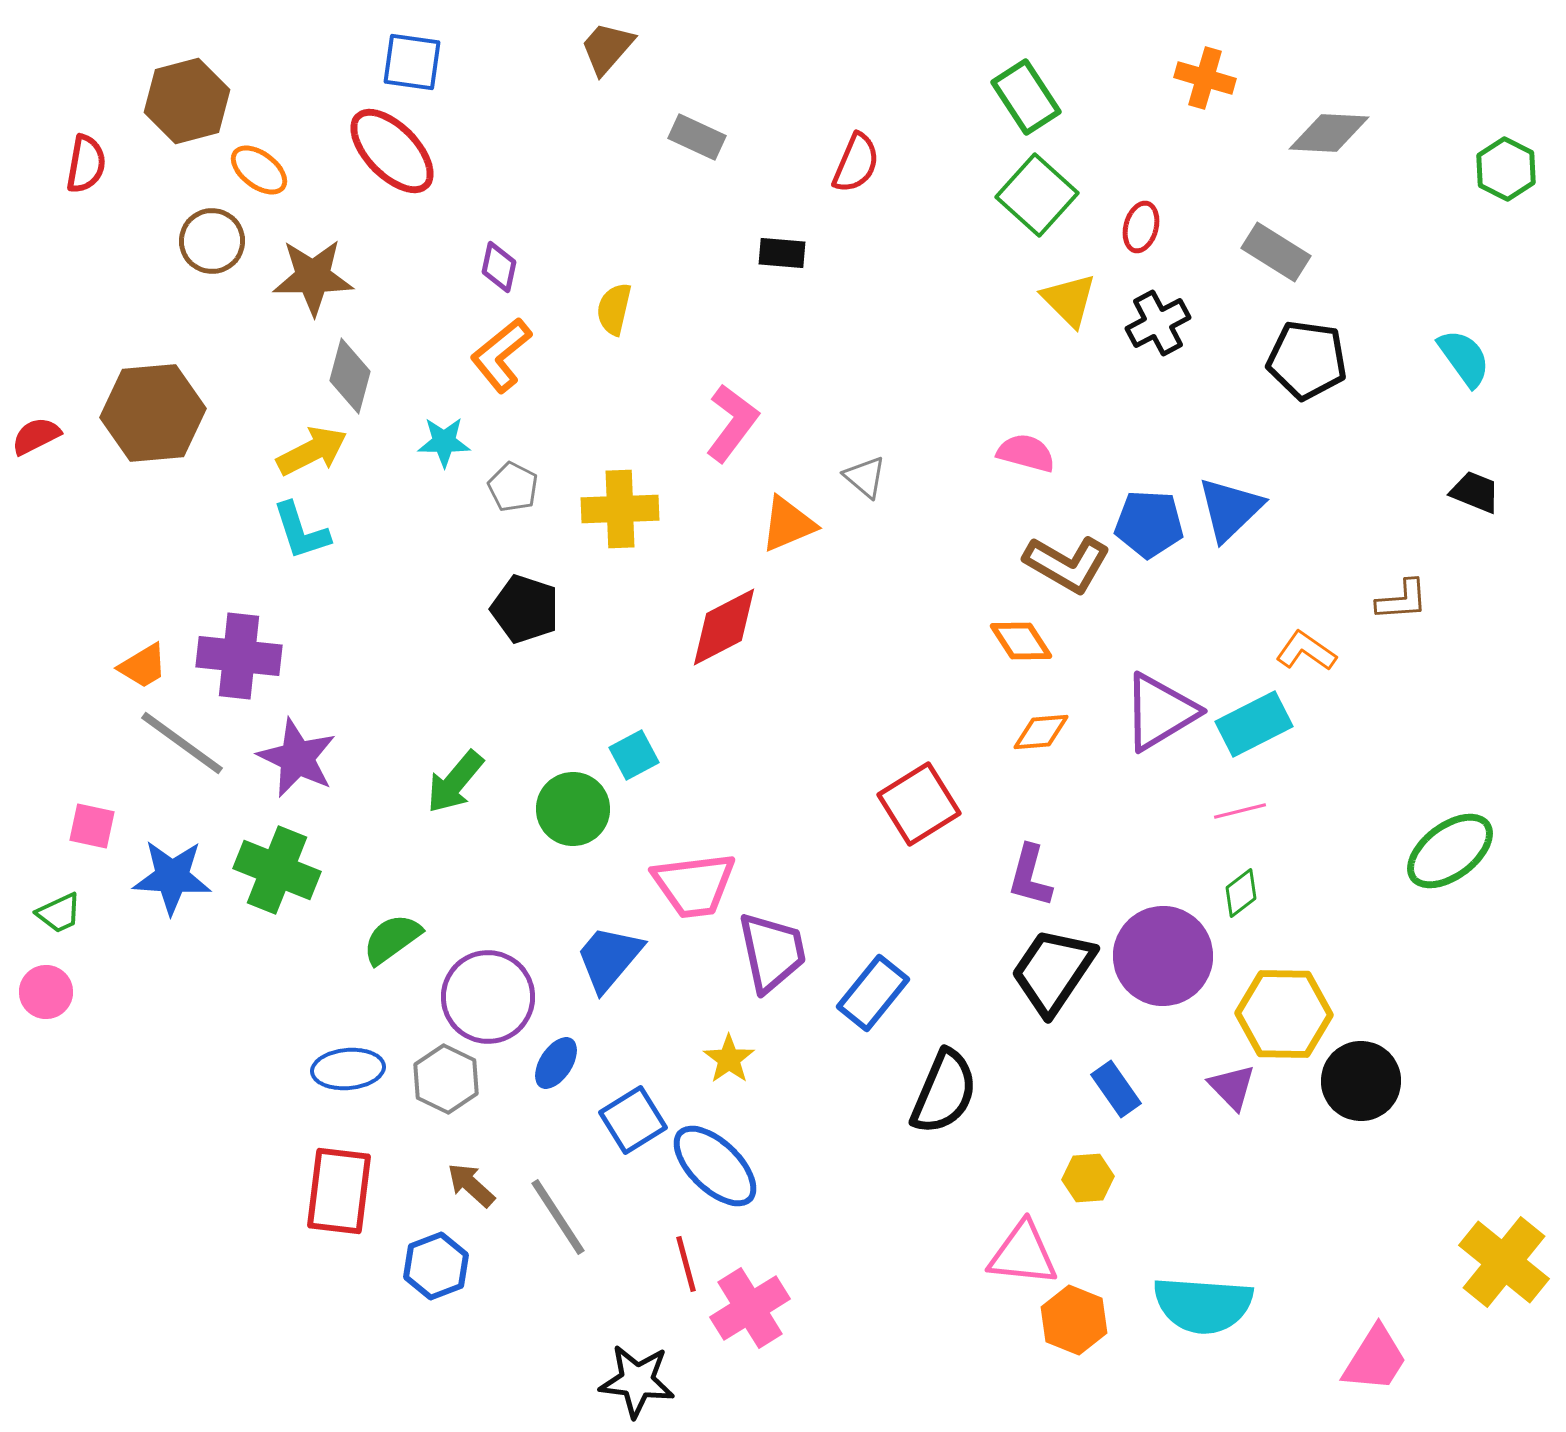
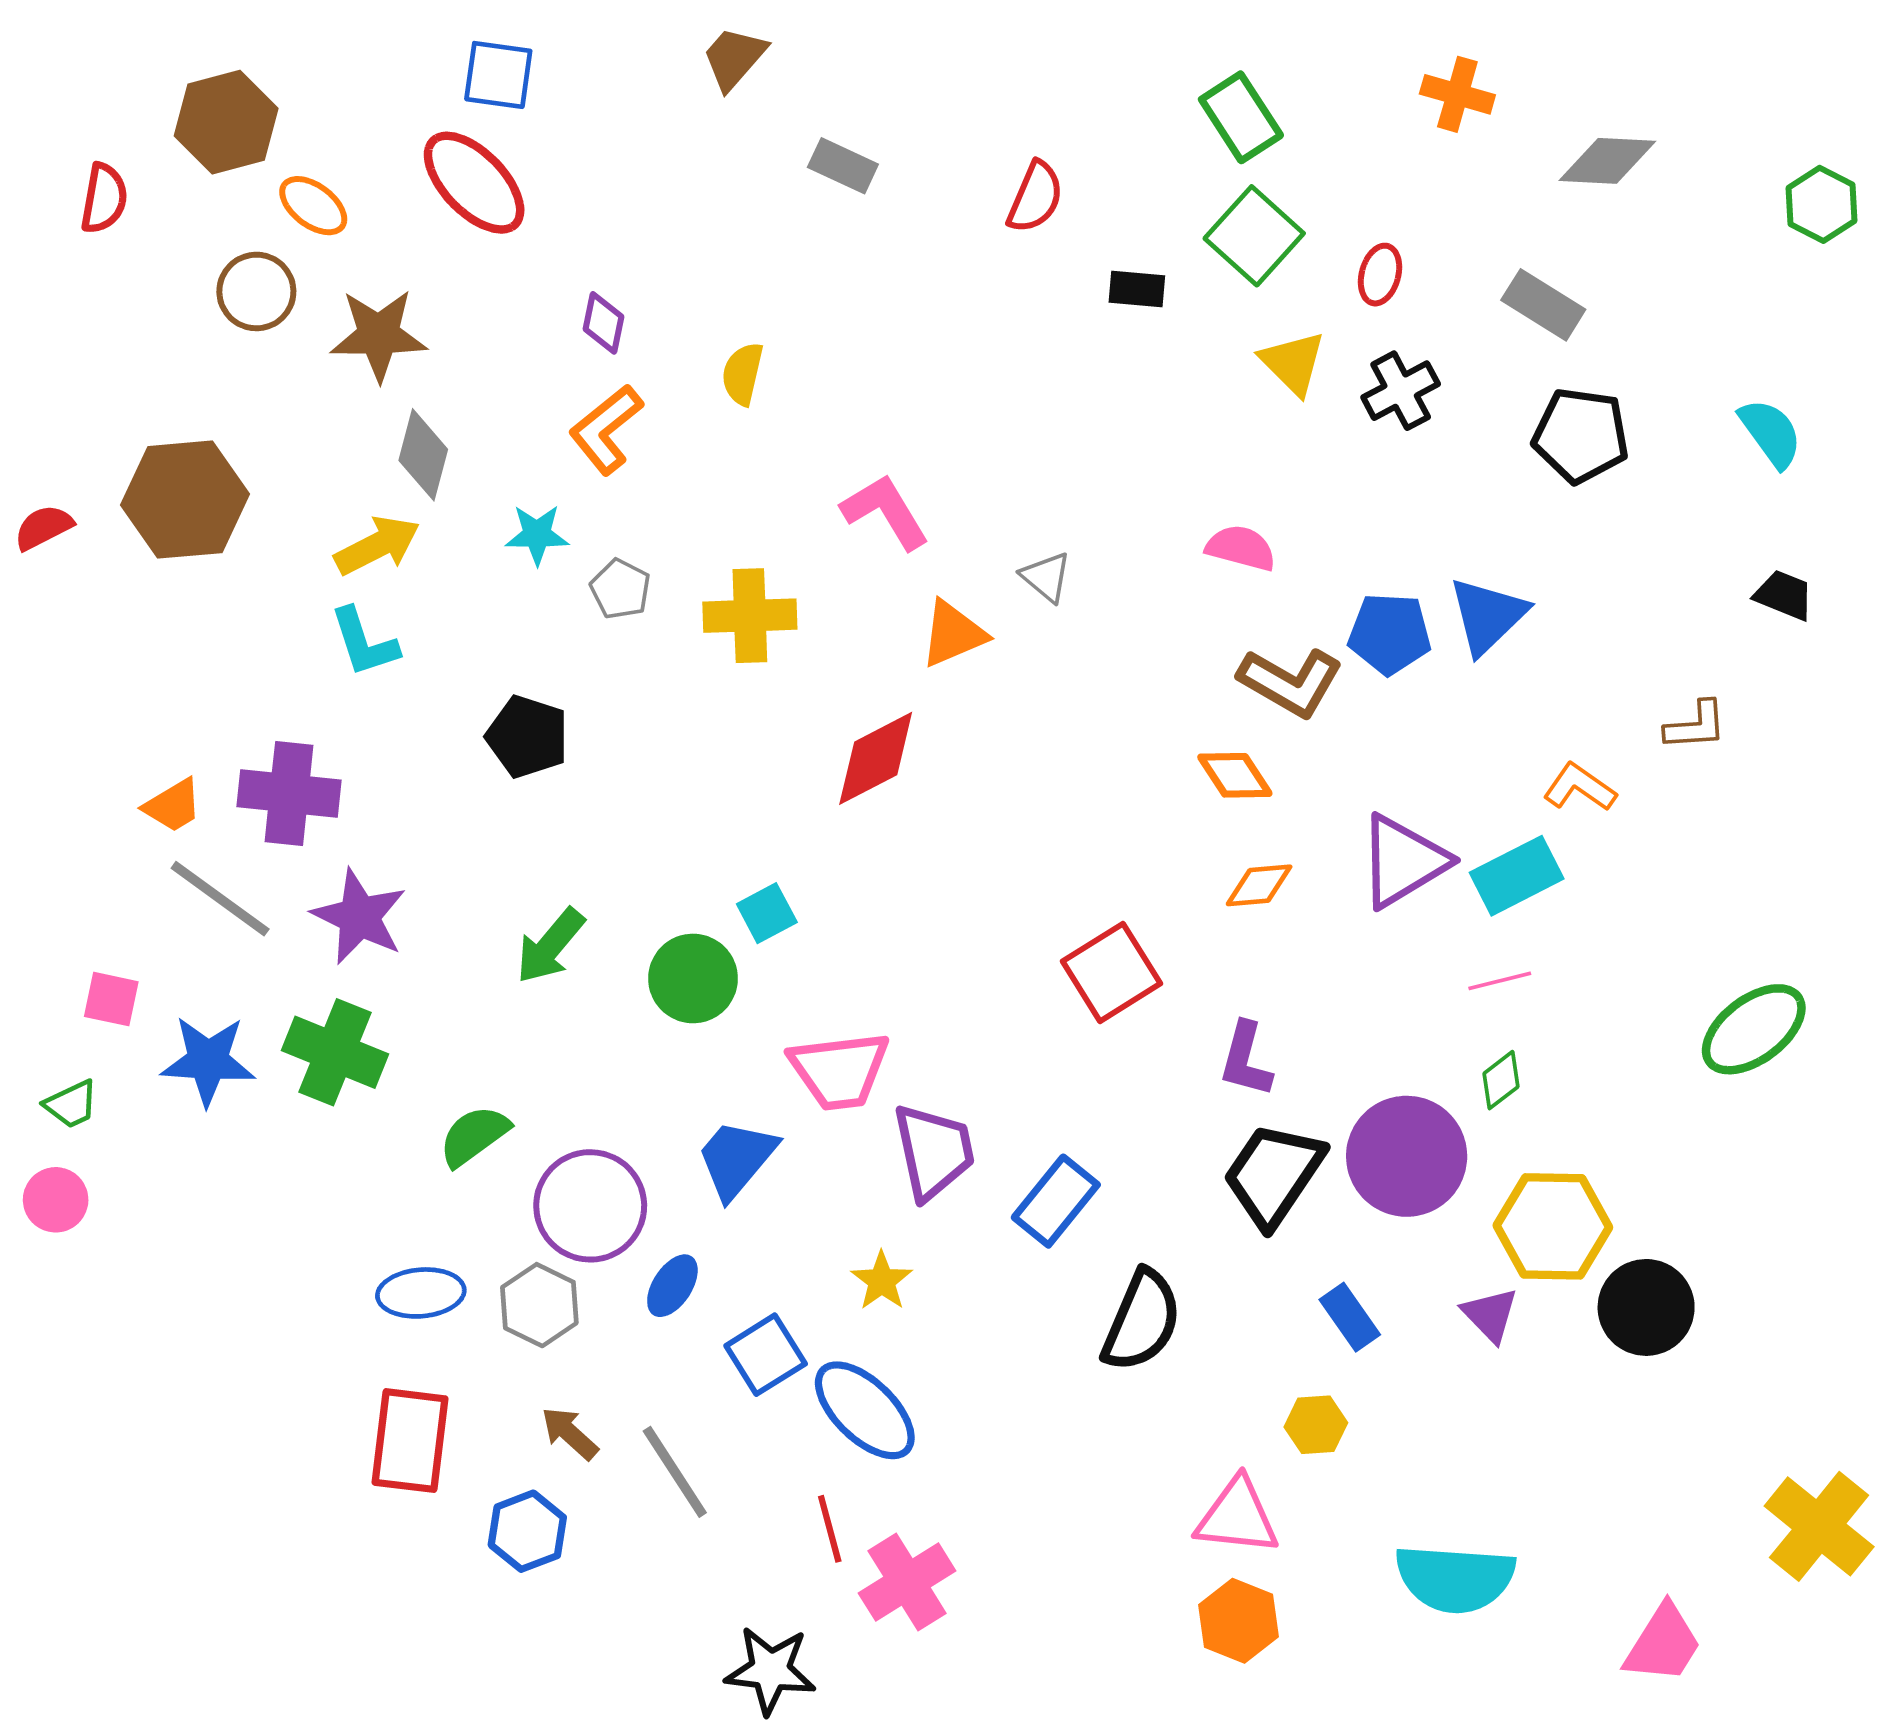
black rectangle: (782, 253) -> (1137, 289), moved
pink L-shape: (732, 423) -> (885, 512), turned -68
black pentagon: (525, 609) -> (527, 737), moved
orange hexagon: (1074, 1320) -> (1238, 1621), moved

